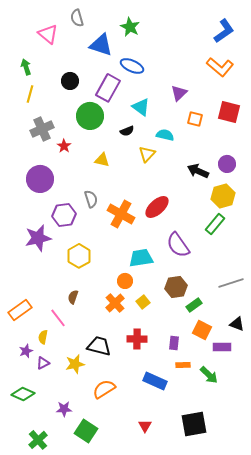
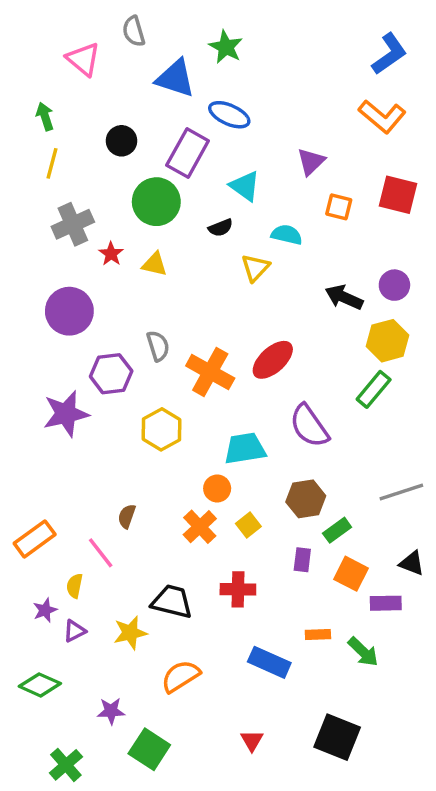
yellow triangle: (102, 160) -> (155, 264), moved
yellow hexagon: (79, 256) -> (162, 429), moved
purple rectangle: (174, 343) -> (302, 560), moved
black square: (194, 424) -> (337, 737), turned 32

